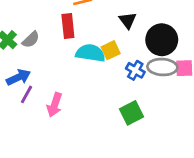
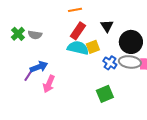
red rectangle: (68, 26) -> (78, 31), moved, turned 36
gray semicircle: (31, 40) -> (35, 35), turned 48
blue arrow: (18, 77) -> (39, 67), moved

